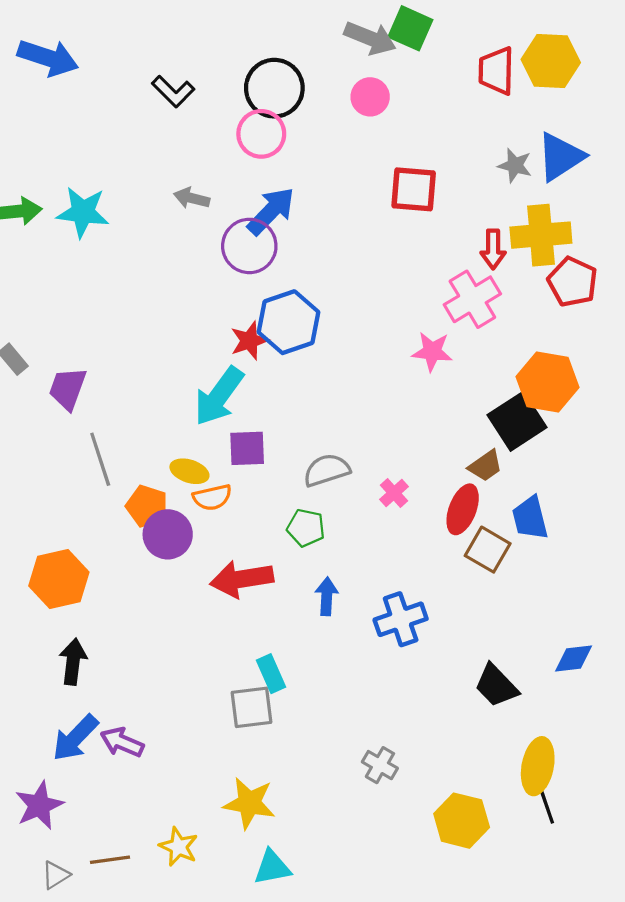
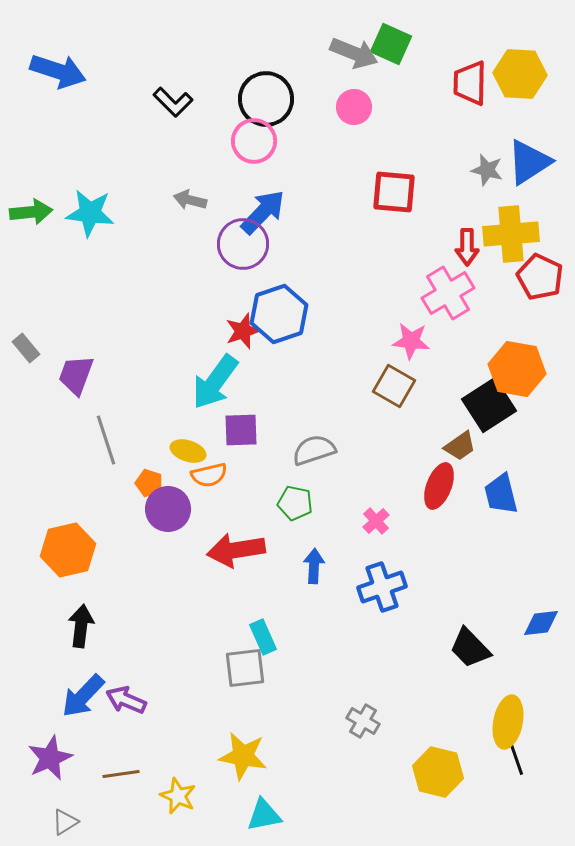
pink cross: (394, 493) -> (376, 521), moved
orange pentagon: (147, 506) -> (149, 483), size x0.7
brown square: (488, 550) -> (394, 386), moved
brown line: (110, 860) -> (121, 774), moved

